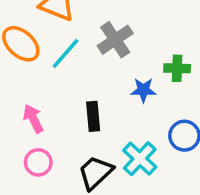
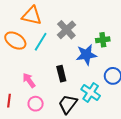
blue star: (143, 90) -> (86, 55), size x1.5

